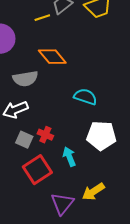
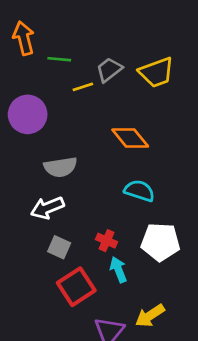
orange diamond: (52, 57) -> (130, 138), moved
red cross: (45, 135) -> (107, 241), moved

